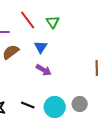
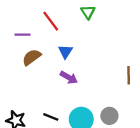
green triangle: (53, 22) -> (88, 12), moved

